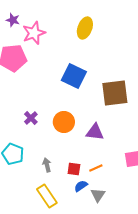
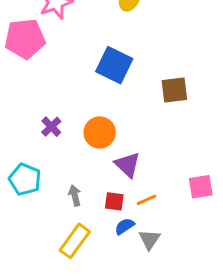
brown square: (115, 93) -> (174, 90), size x0.7
purple triangle: (95, 132) -> (127, 165), moved, turned 36
yellow rectangle: (47, 196) -> (75, 241), turned 70

